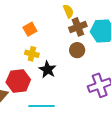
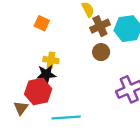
orange square: (30, 29) -> (42, 23), moved, turned -32
black star: (48, 70) -> (46, 74), moved, turned -30

